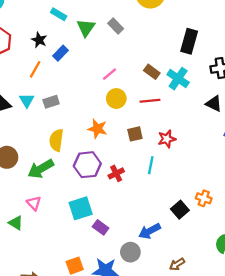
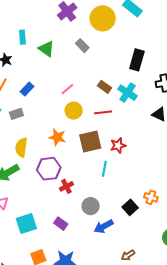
cyan rectangle: (59, 14) -> (22, 37), turned 56
gray rectangle: (116, 26) -> (82, 46), moved
green triangle: (86, 28) -> (46, 49), turned -30
blue rectangle: (61, 53) -> (27, 89), moved
brown square: (135, 134) -> (90, 141), size x1.6
red cross: (116, 173) -> (66, 186), moved
cyan square: (81, 208) -> (26, 224), moved
gray circle: (130, 252) -> (91, 206), moved

